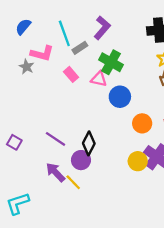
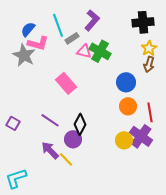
blue semicircle: (23, 27) -> (28, 29), moved
gray star: (27, 67) -> (24, 55), size x1.6
pink rectangle: (71, 74) -> (66, 83), moved, size x1.5
pink triangle: (99, 79) -> (84, 51), moved
blue circle: (120, 97) -> (126, 82), moved

